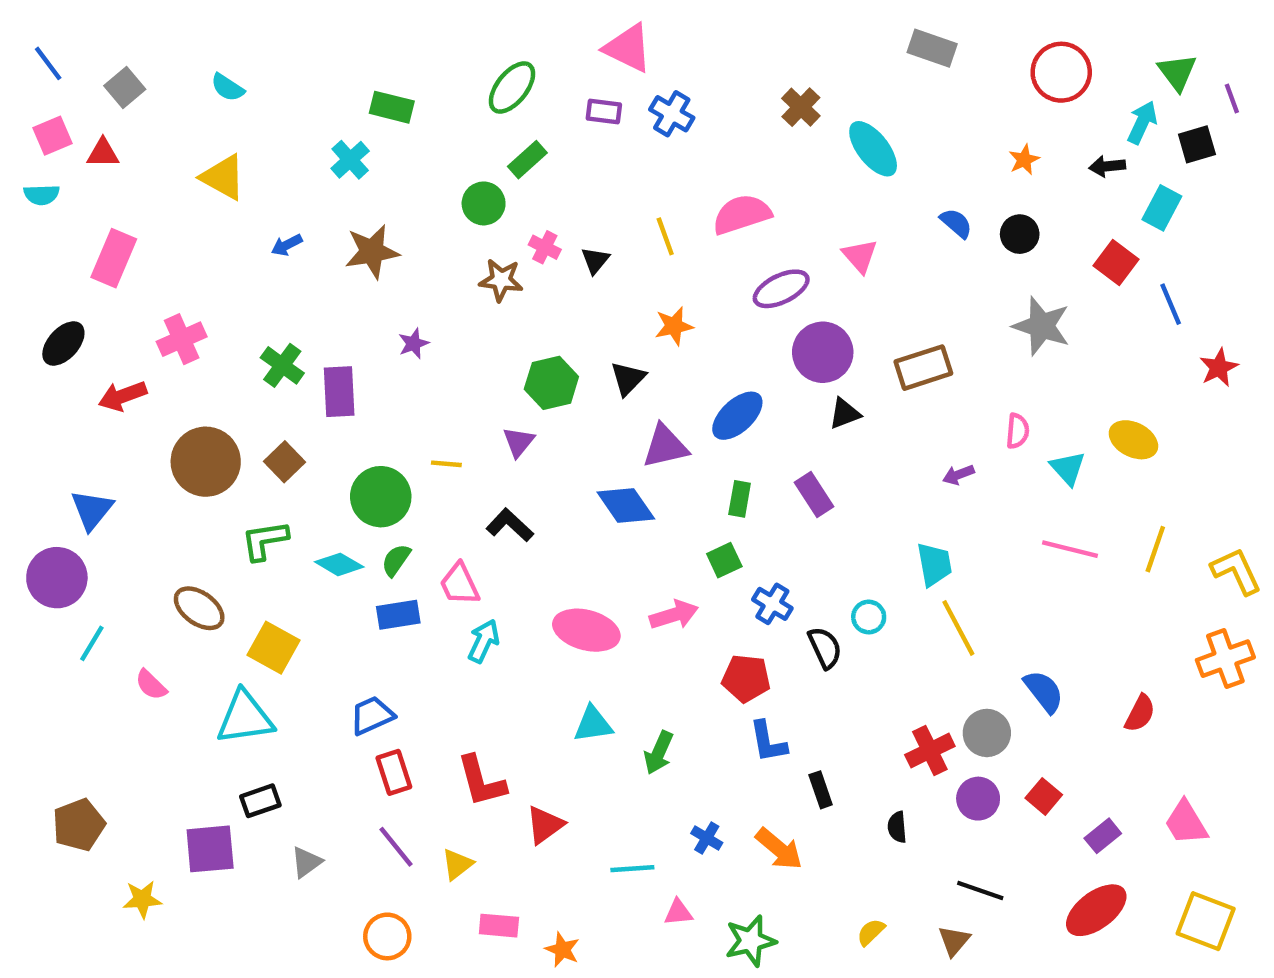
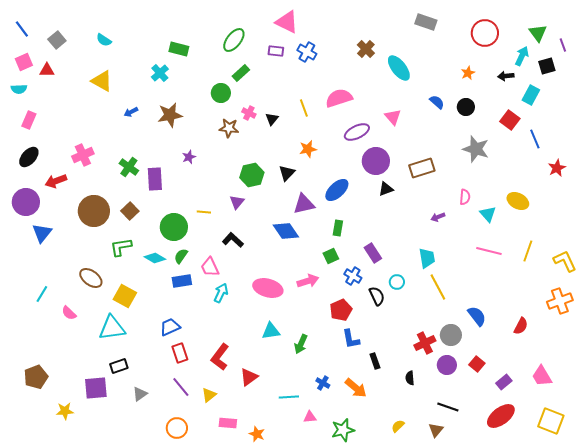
pink rectangle: (114, 258) -> (29, 120), moved, size x0.7
purple rectangle: (814, 494) -> (373, 253), moved
purple circle: (57, 578) -> (26, 202), moved
red pentagon: (746, 678) -> (341, 310), turned -30
red L-shape: (481, 781) -> (220, 357), turned 52

